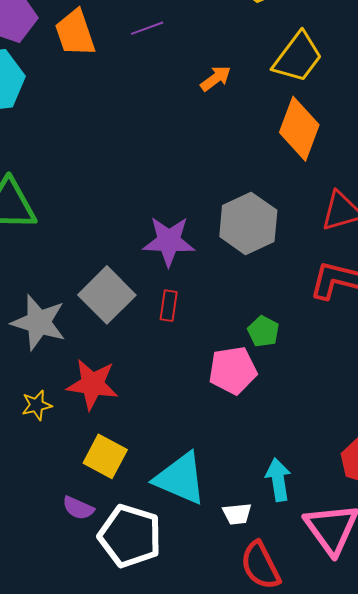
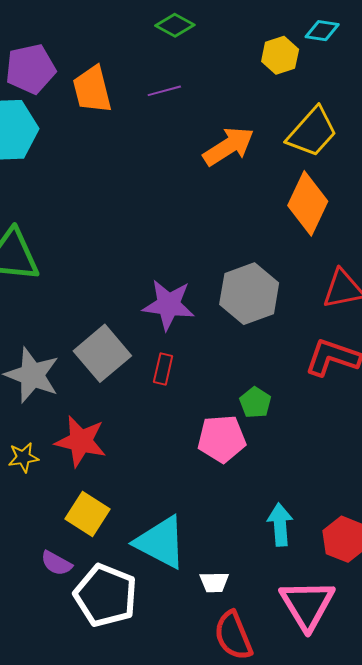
orange arrow: (216, 78) -> (229, 146), size x1.6
cyan arrow: (278, 480) -> (280, 525), moved

